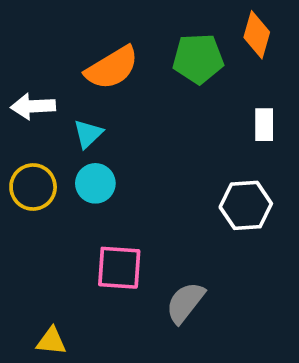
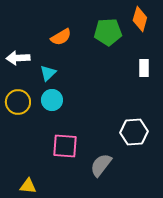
orange semicircle: (112, 68) -> (61, 37), size x0.7
white hexagon: (246, 205) -> (134, 132), moved

